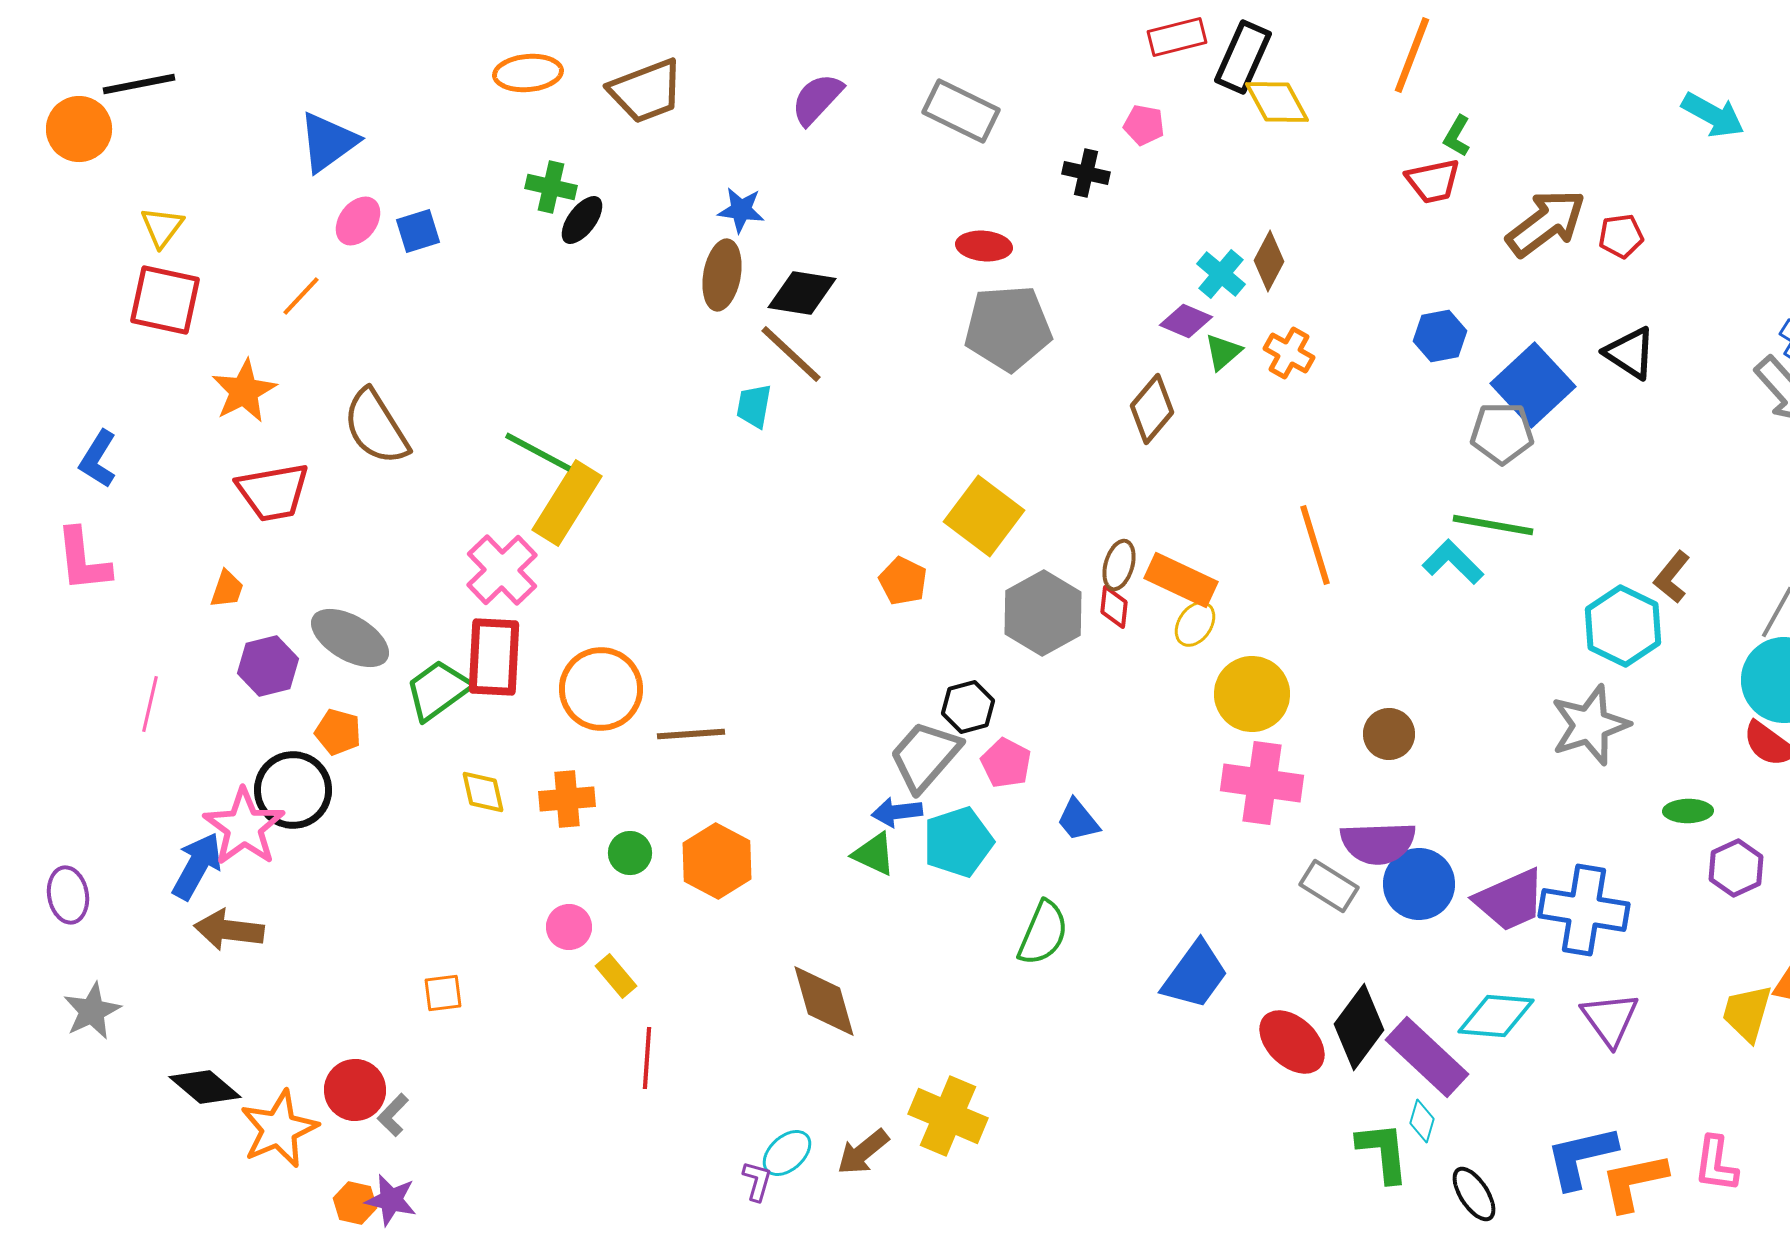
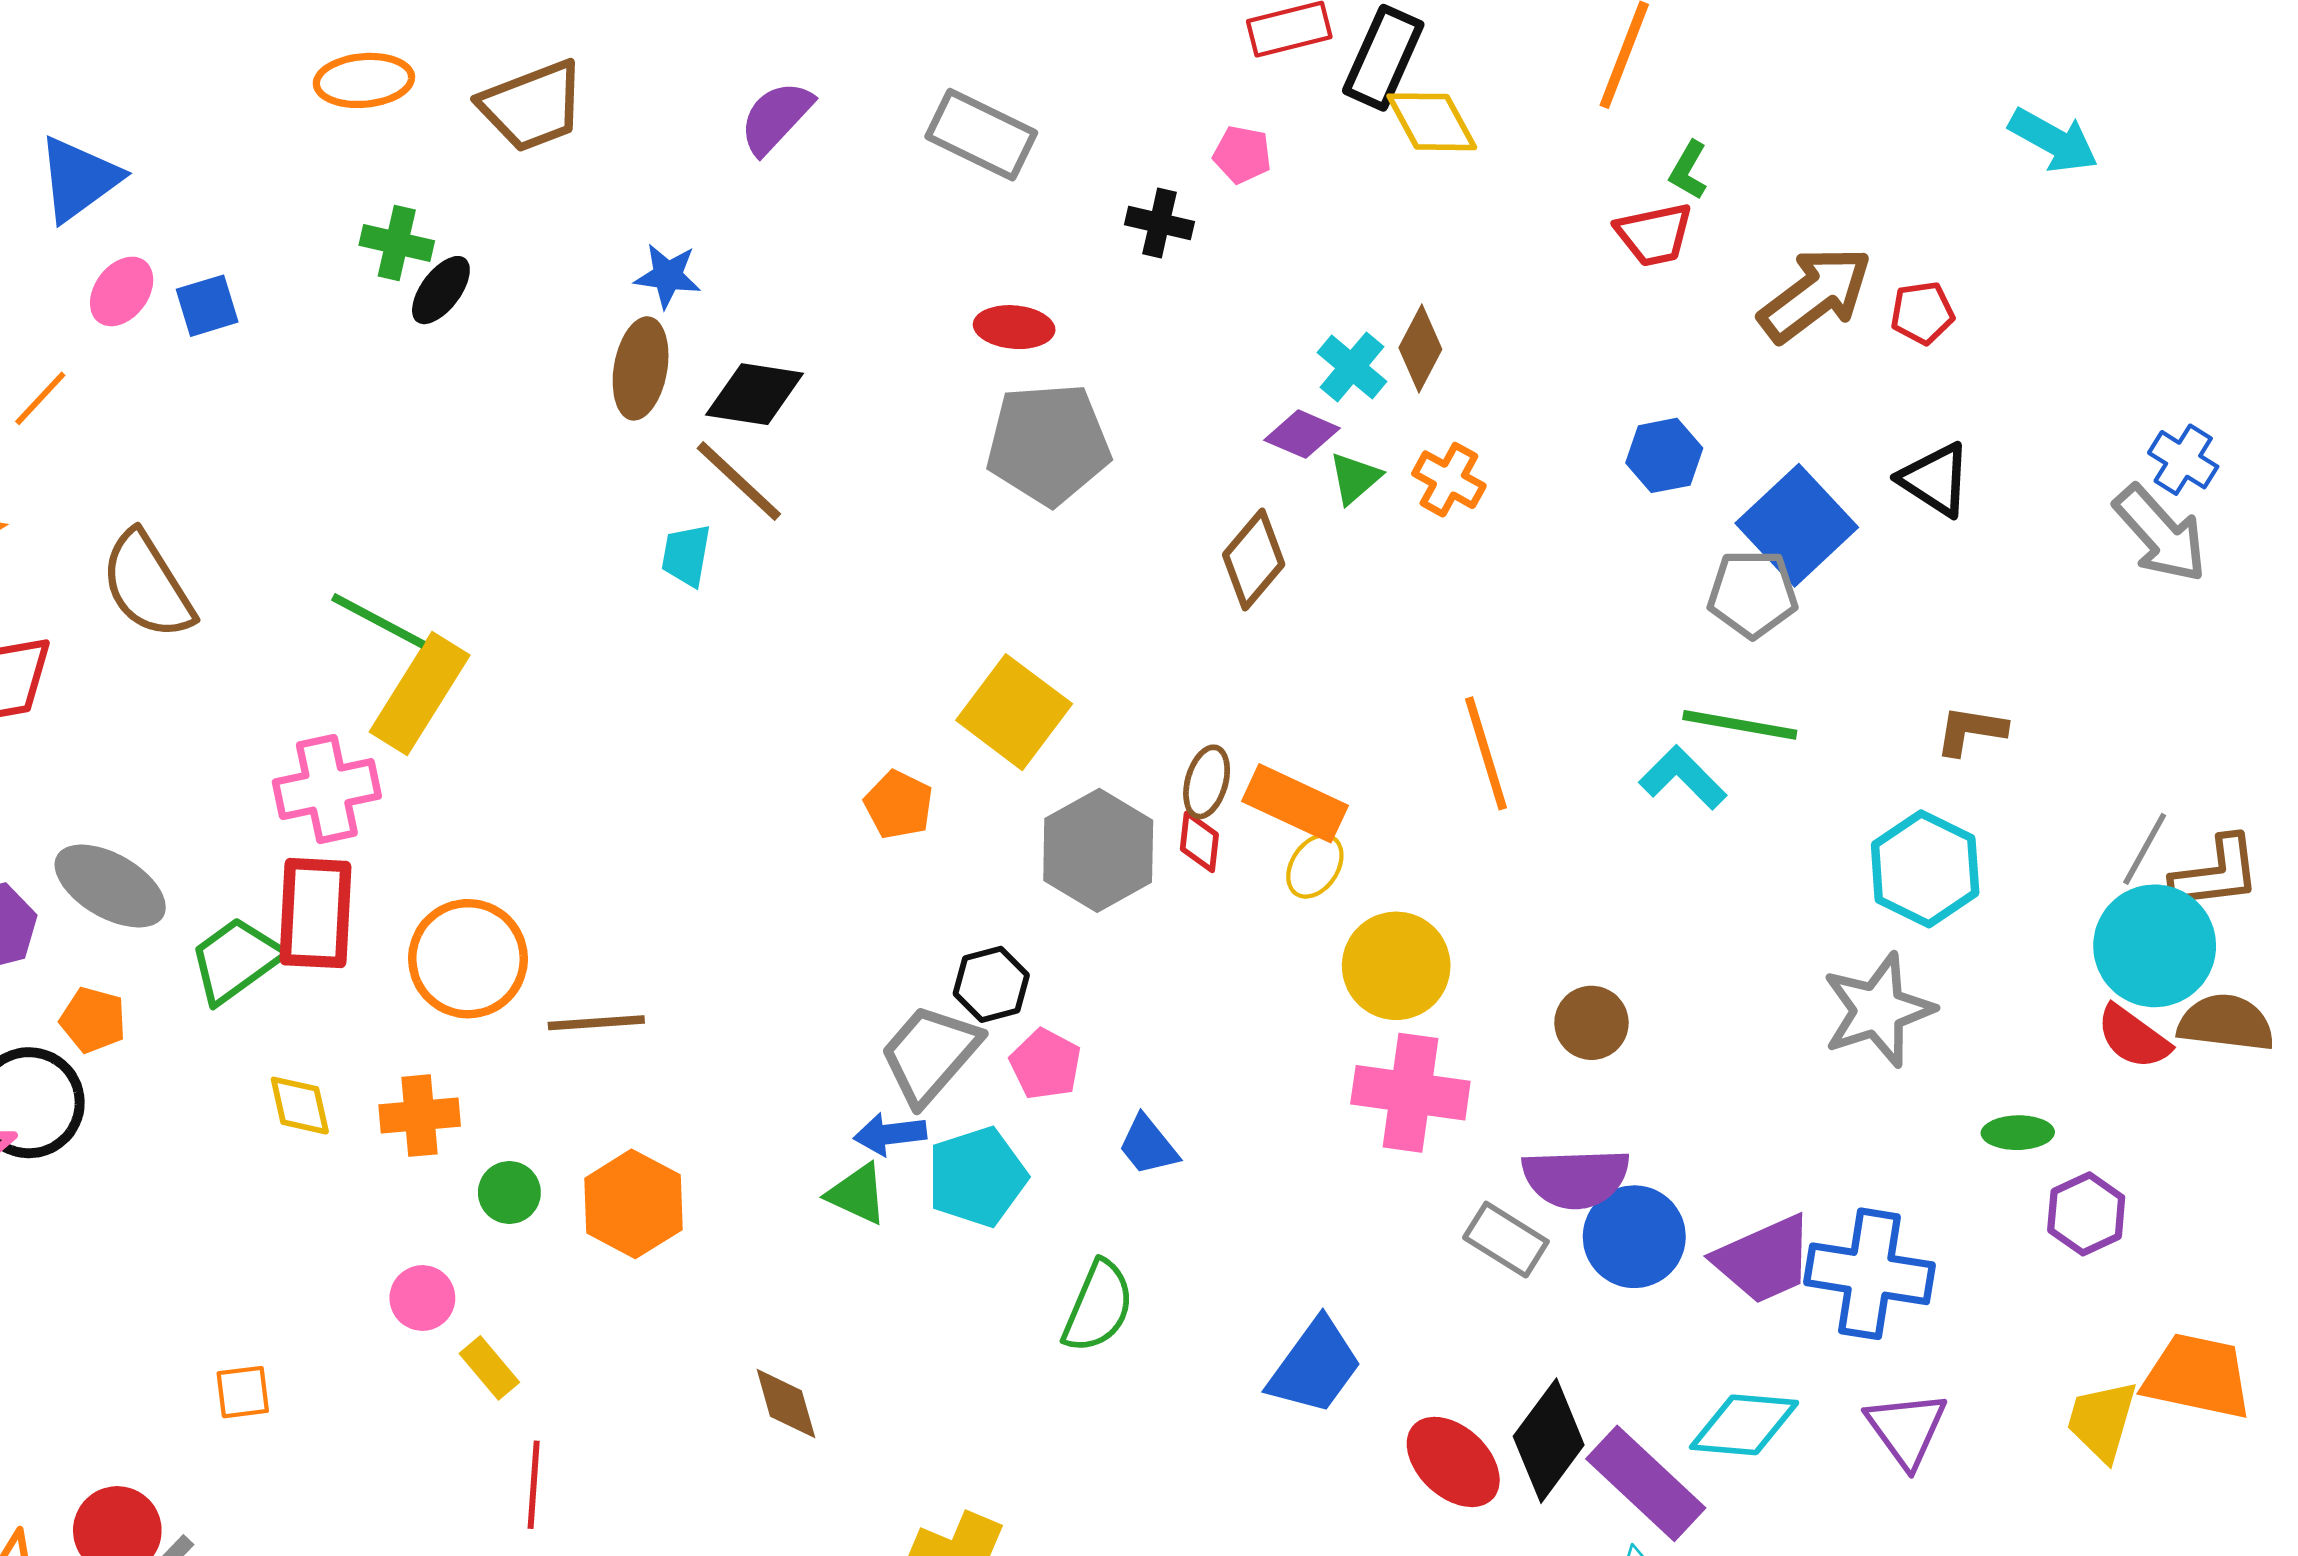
pink cross: (502, 570) -> (327, 789), turned 32
brown L-shape: (1672, 577) -> (1971, 731), moved, turned 60
brown diamond: (824, 1001) -> (786, 1404), size x0.7

